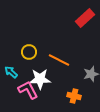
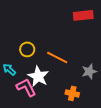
red rectangle: (85, 18) -> (83, 15), turned 36
white star: (40, 79) -> (38, 76), turned 30

